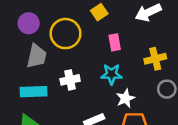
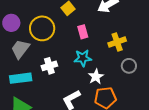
gray trapezoid: (37, 56) -> (20, 49), turned -150

